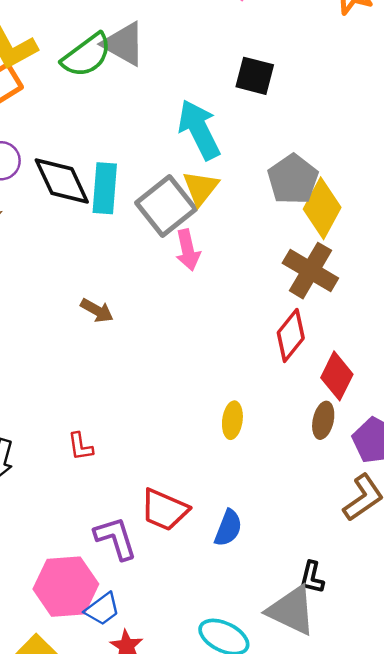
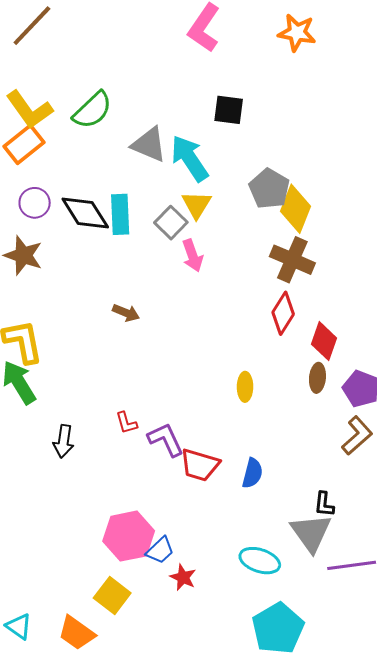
gray triangle: (124, 44) -> (149, 145), moved
gray square: (166, 206) -> (171, 223), size x0.7
purple L-shape: (116, 538) -> (166, 440), moved
gray triangle: (291, 610) -> (311, 533), turned 36

